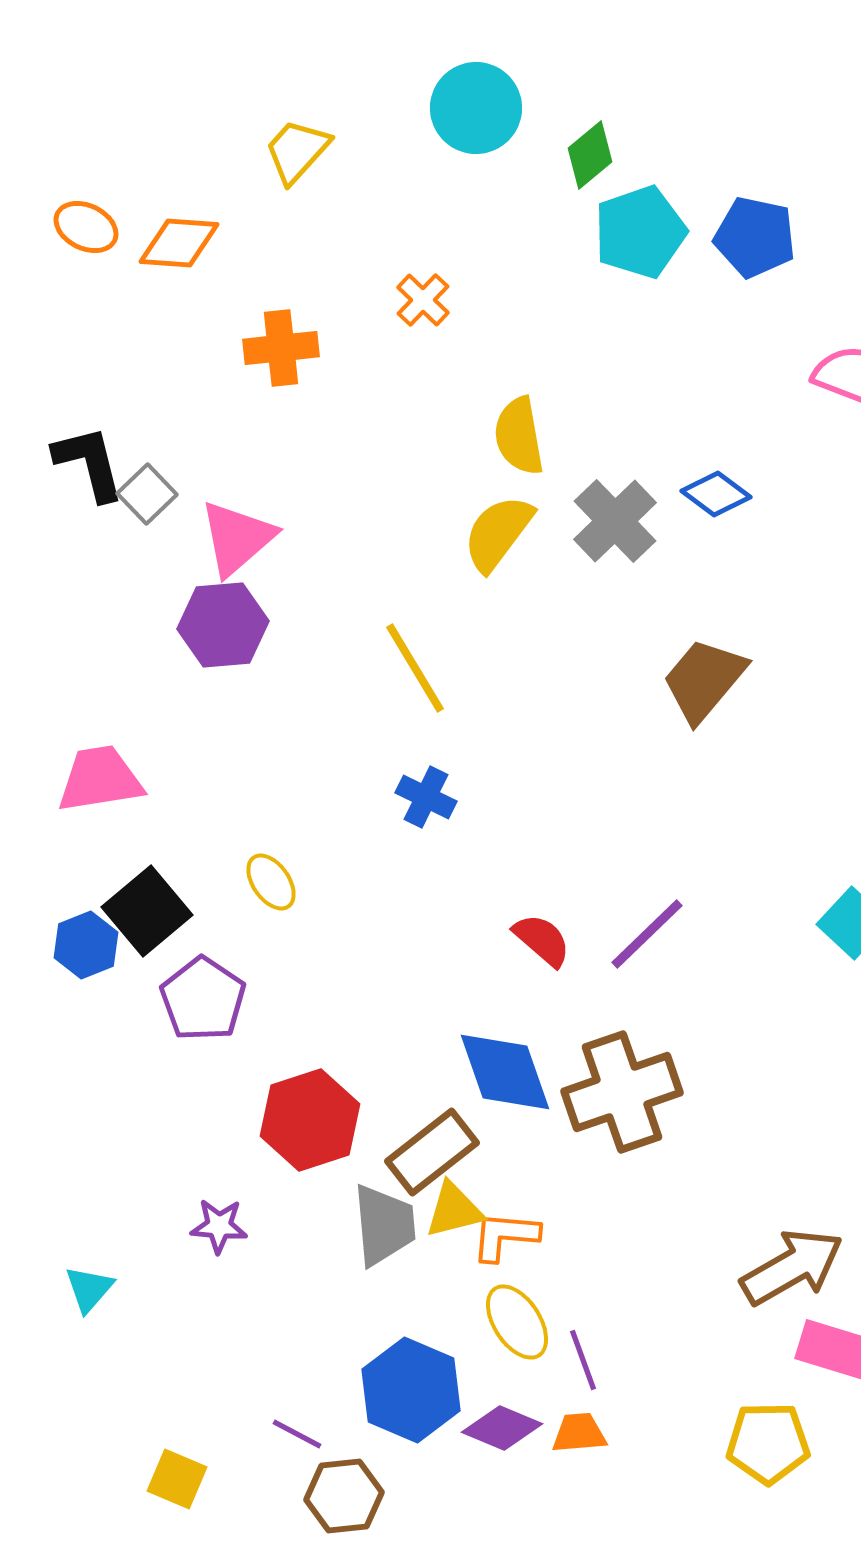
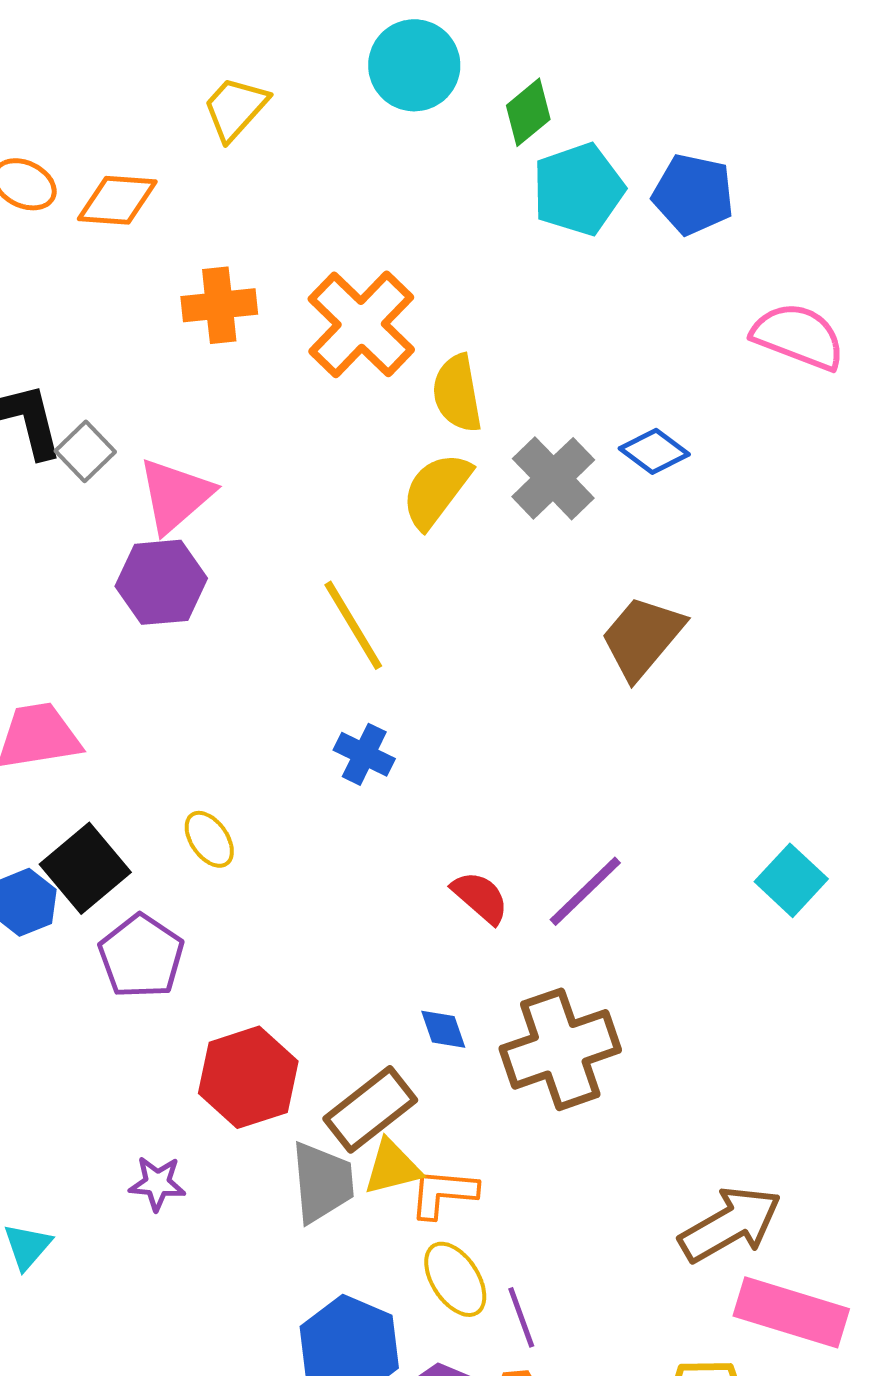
orange cross: (423, 300) -> (361, 324), moved, size x2.0
blue diamond: (505, 1072) -> (443, 1029), size x0.5

